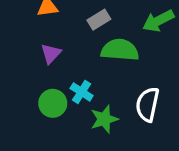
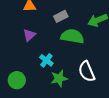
green circle: (53, 103) -> (17, 80), moved
white semicircle: (147, 104) -> (87, 71), turned -40

